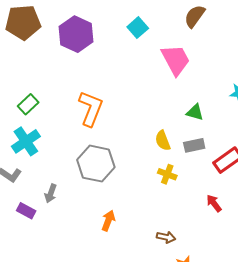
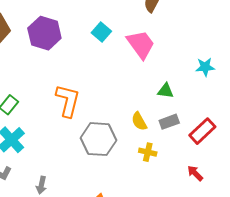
cyan square: (138, 28) -> (101, 32), moved
gray hexagon: (96, 164) -> (98, 139), moved

